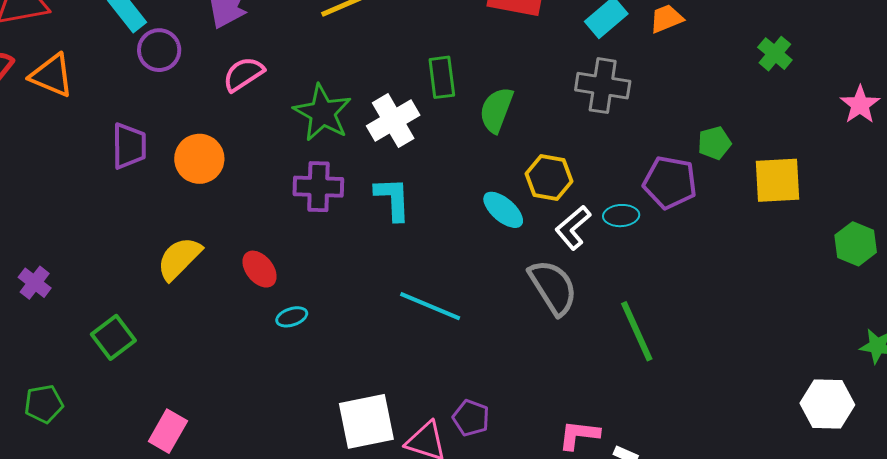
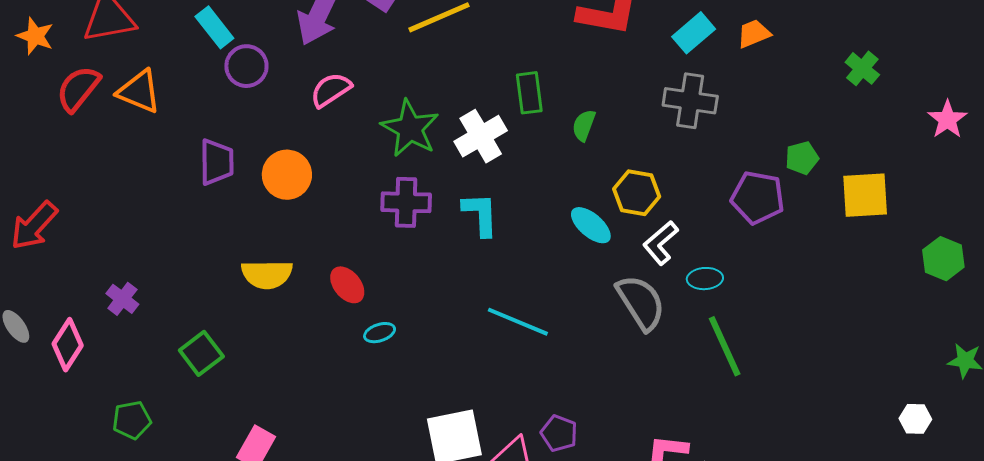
green semicircle: (496, 110) -> (584, 125), size x0.7
cyan ellipse: (621, 216) -> (705, 279), moved
yellow semicircle: (179, 258) -> (267, 274), turned -135
white hexagon: (827, 404) -> (915, 419), size x0.6

